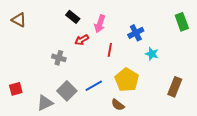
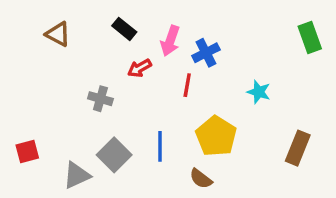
brown triangle: (19, 20) -> (58, 34), moved
blue cross: (136, 33) -> (206, 53), moved
blue line: (94, 86) -> (160, 146), turned -60

